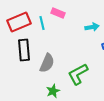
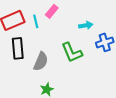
pink rectangle: (58, 13) -> (52, 11), turned -72
green L-shape: (78, 74) -> (72, 52), moved, turned -85

